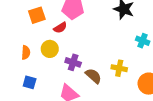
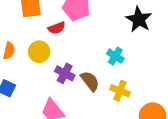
cyan cross: (143, 41) -> (115, 56), moved
brown semicircle: (93, 76) -> (90, 81), moved

